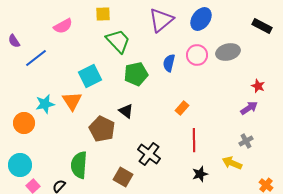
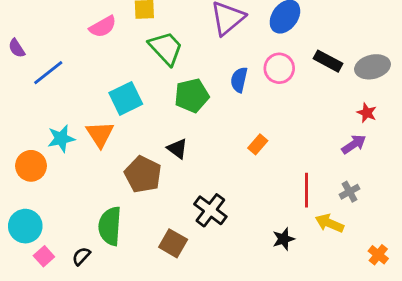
pink semicircle: (63, 26) -> (103, 27), moved
black rectangle: (262, 26) -> (328, 61), moved
gray ellipse: (228, 52) -> (372, 67), moved
red line: (194, 140) -> (306, 190), moved

